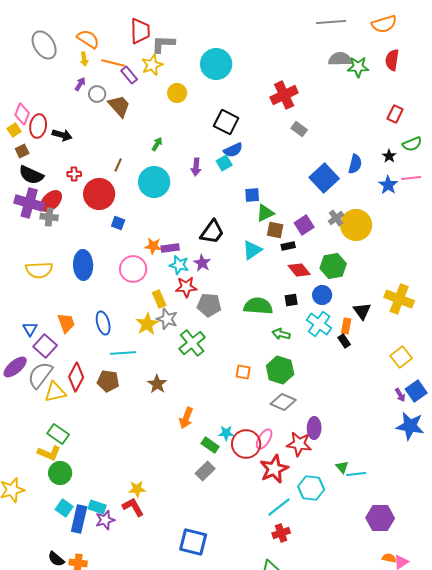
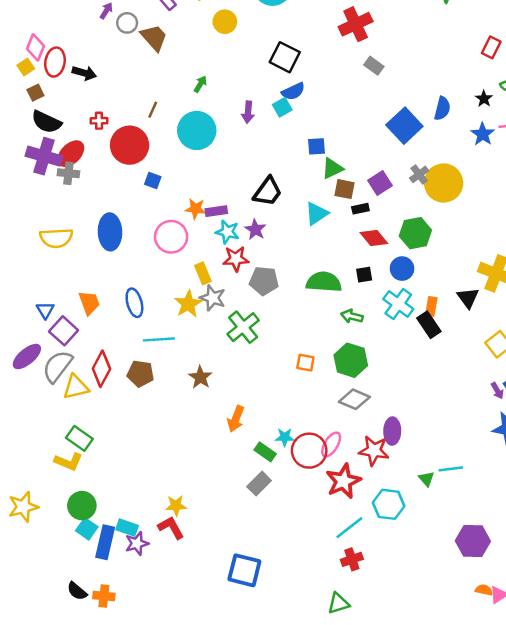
black triangle: (362, 311) -> (468, 298), moved
black rectangle: (344, 341) -> (429, 325), size x1.5
green circle: (60, 473) -> (82, 506), moved
cyan line: (356, 474) -> (451, 469), moved

